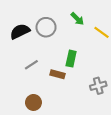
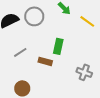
gray cross: (98, 86) -> (84, 72), turned 35

